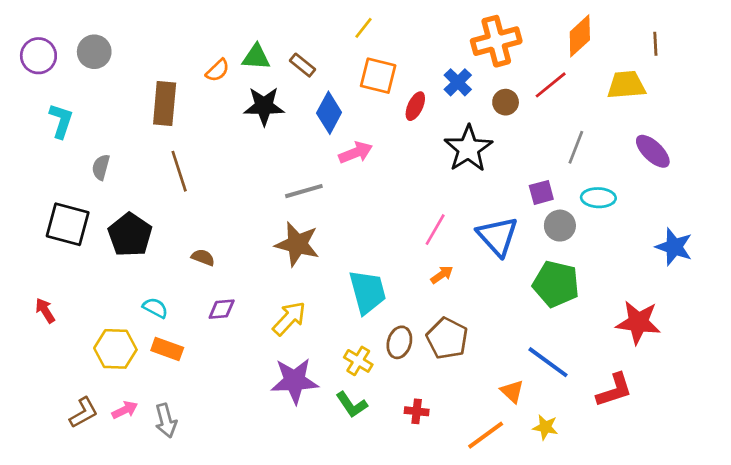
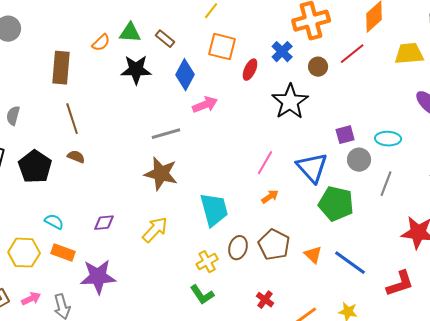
gray line: (576, 147) -> (386, 184), moved
brown semicircle: (203, 257) -> (76, 157), moved
green pentagon: (556, 284) -> (336, 204), moved
yellow cross: (358, 361) -> (207, 262), turned 30
purple star: (295, 381) -> (98, 277), moved
orange triangle: (512, 391) -> (313, 255), moved
red cross: (417, 411) -> (265, 300), moved, turned 30

